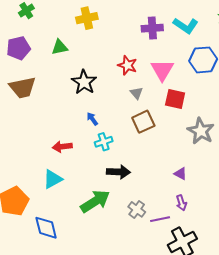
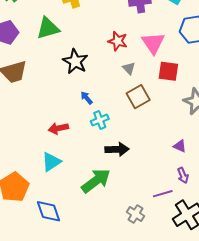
green triangle: (60, 47) -> (48, 28), size x1.4
gray cross: (137, 209) -> (136, 214), moved

